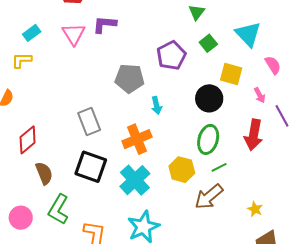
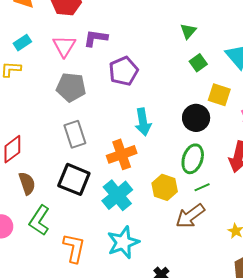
purple pentagon: (171, 55) -> (124, 71), moved
gray pentagon: (129, 78) -> (71, 87), moved
cyan arrow: (157, 105) -> (143, 122), size x1.5

